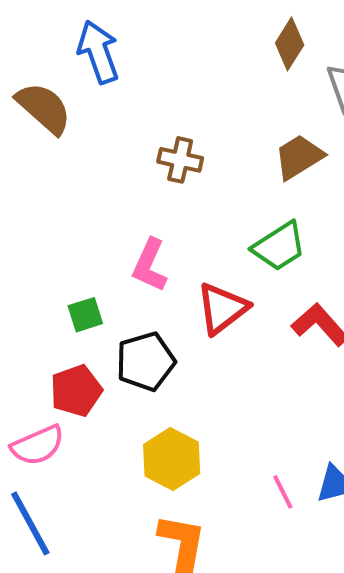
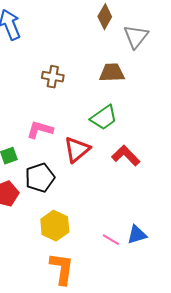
brown trapezoid: (299, 157) -> (112, 73), turned 32
pink L-shape: (150, 265) -> (40, 130), turned 84
pink line: (283, 492) -> (111, 240), turned -30

